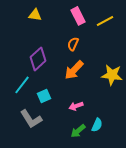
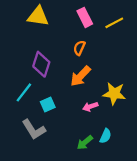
yellow triangle: (35, 15) -> (38, 16), size x1.5
purple diamond: (38, 59) -> (41, 64), turned -30
yellow star: (112, 75) -> (114, 94), moved
pink arrow: (76, 106) -> (90, 107), moved

